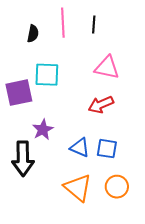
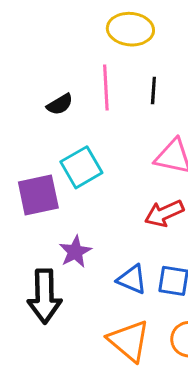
black semicircle: (33, 34) -> (60, 104), turned 48
cyan square: (47, 75) -> (81, 167), turned -32

